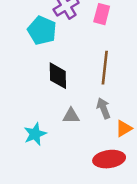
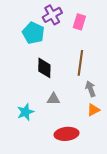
gray arrow: (103, 108) -> (90, 89), moved
red ellipse: (109, 159) -> (67, 134), moved

